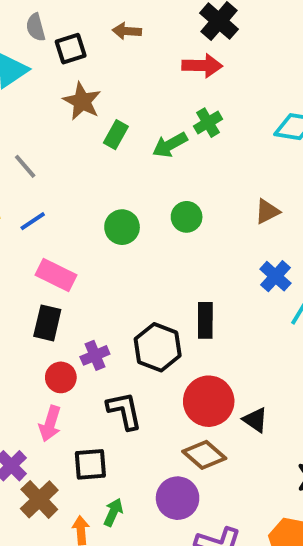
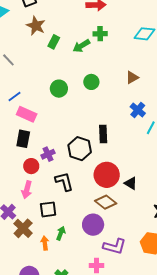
green cross: (208, 123) -> (100, 34), turned 32
blue line: (33, 221) -> (15, 96), moved

